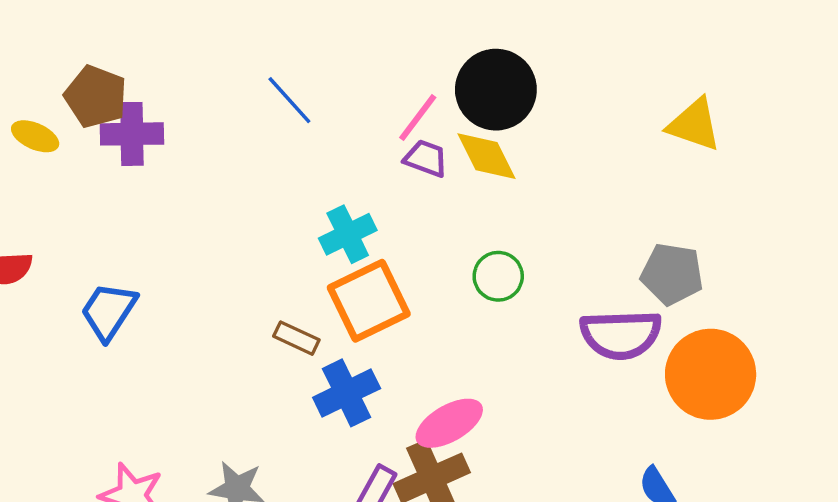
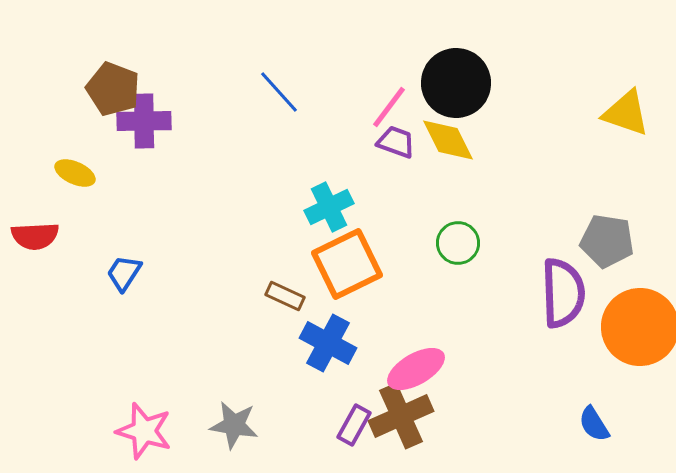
yellow ellipse: (35, 136) -> (75, 173), moved
blue trapezoid: (109, 311) -> (124, 273), size x0.7
purple semicircle: (621, 335) -> (563, 293), turned -90
blue cross: (347, 393) -> (328, 343), turned -36

